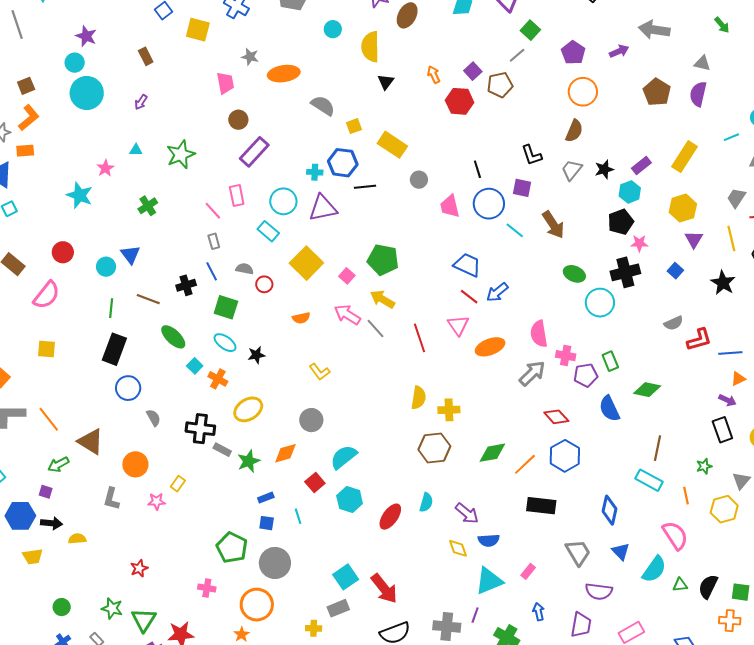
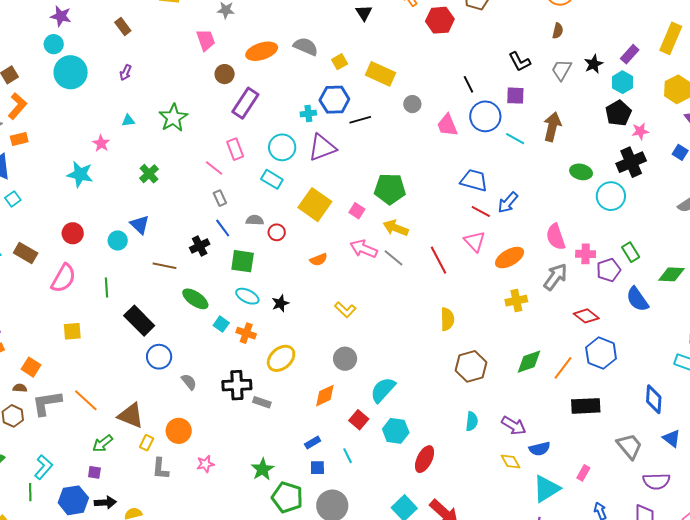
orange ellipse: (284, 74) -> (262, 51), moved
brown semicircle: (574, 131) -> (558, 31), size x0.7
brown arrow: (553, 225) -> (552, 127), turned -124
green line: (111, 308) -> (106, 287), moved
black rectangle: (114, 349) -> (139, 321), turned -56
yellow cross: (449, 410) -> (516, 301), moved
green star: (249, 461) -> (262, 469), moved
yellow rectangle: (178, 484) -> (147, 443), moved
red ellipse: (390, 517) -> (425, 459), moved

